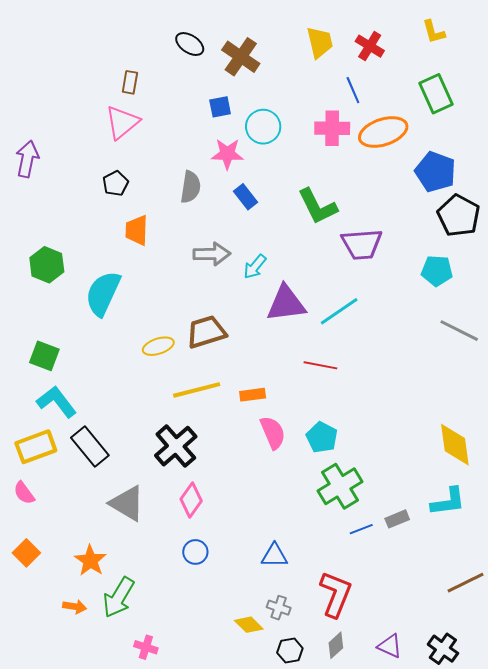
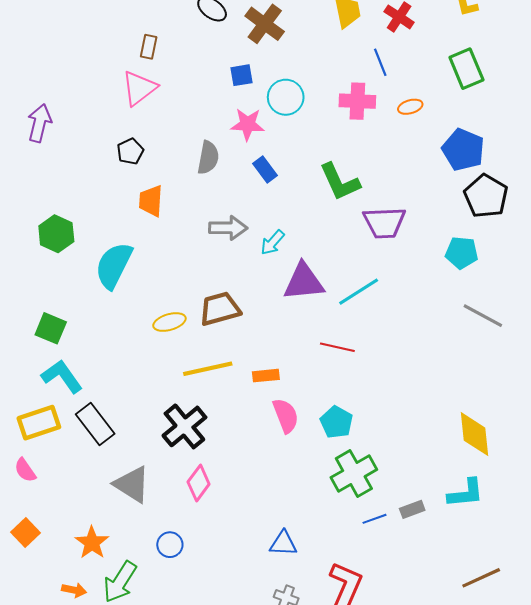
orange ellipse: (383, 132) -> (410, 107), size x0.5
blue circle: (195, 552) -> (170, 545), moved

